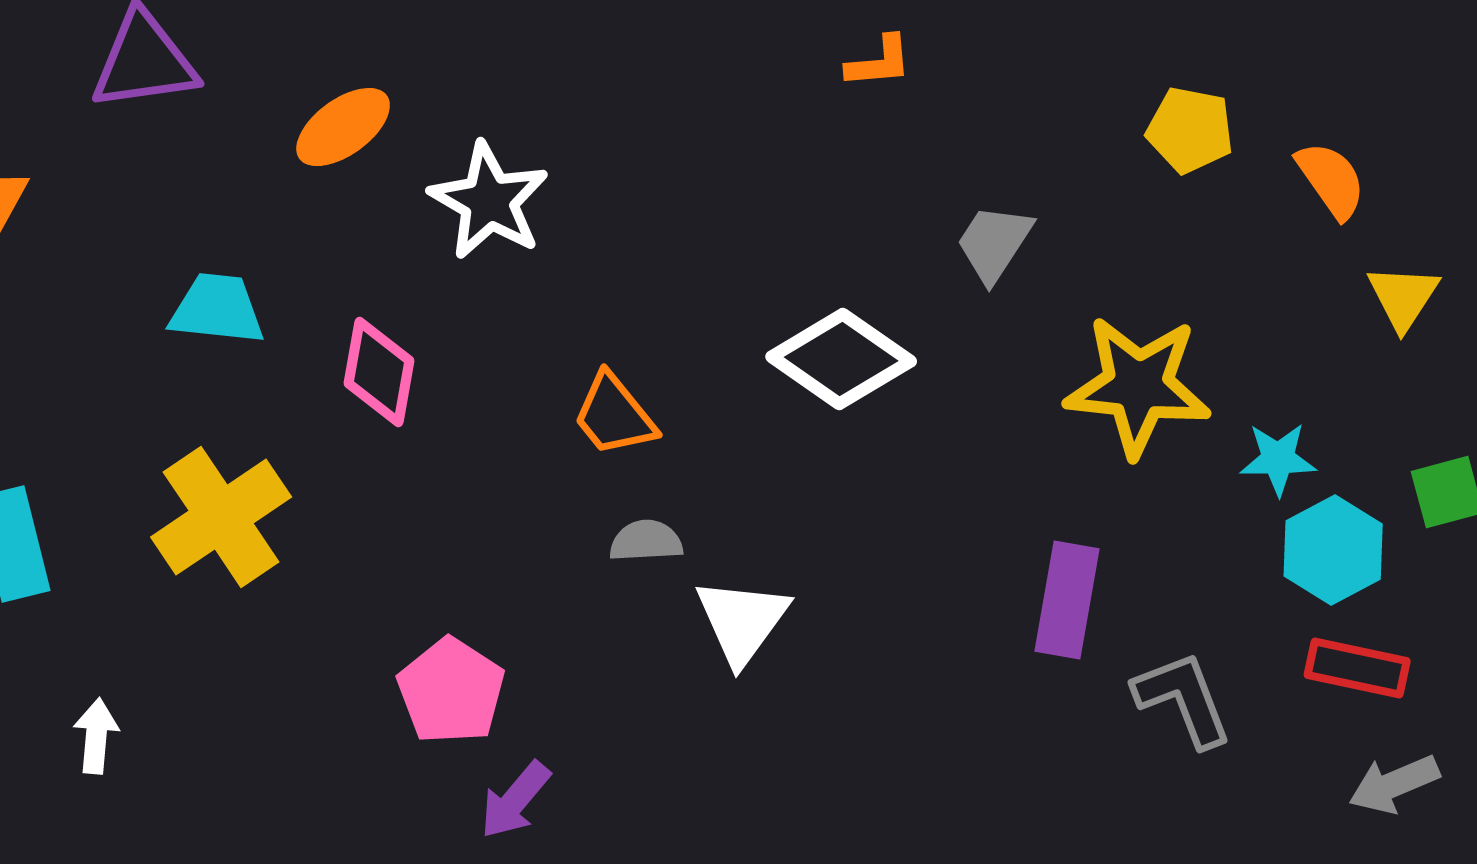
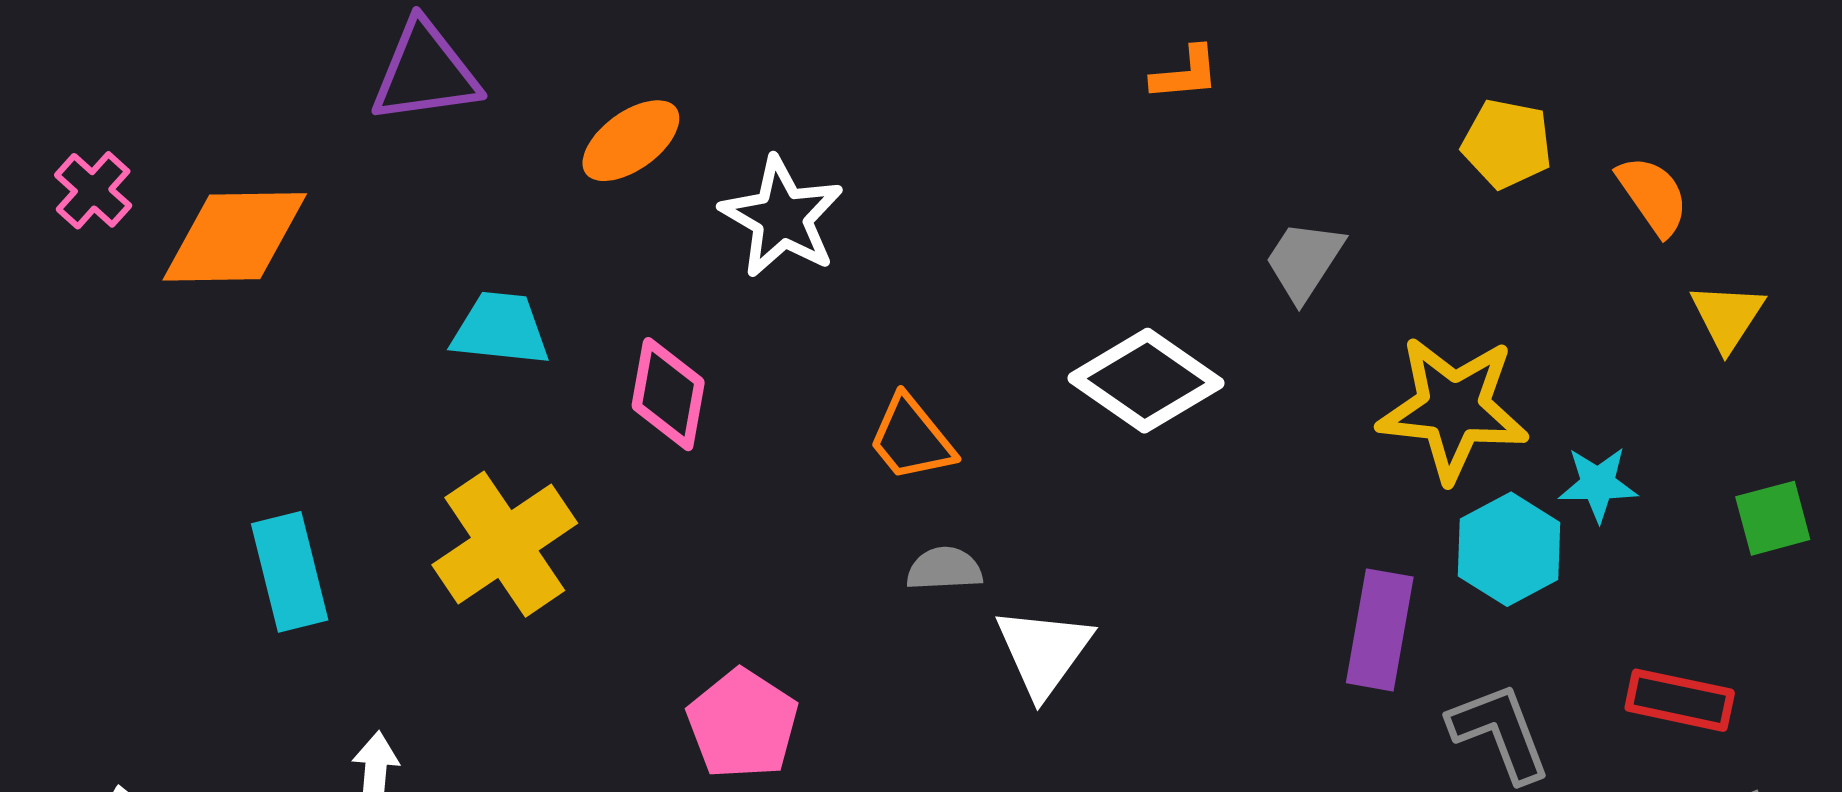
cyan hexagon: (1333, 550) -> (1509, 549), moved

